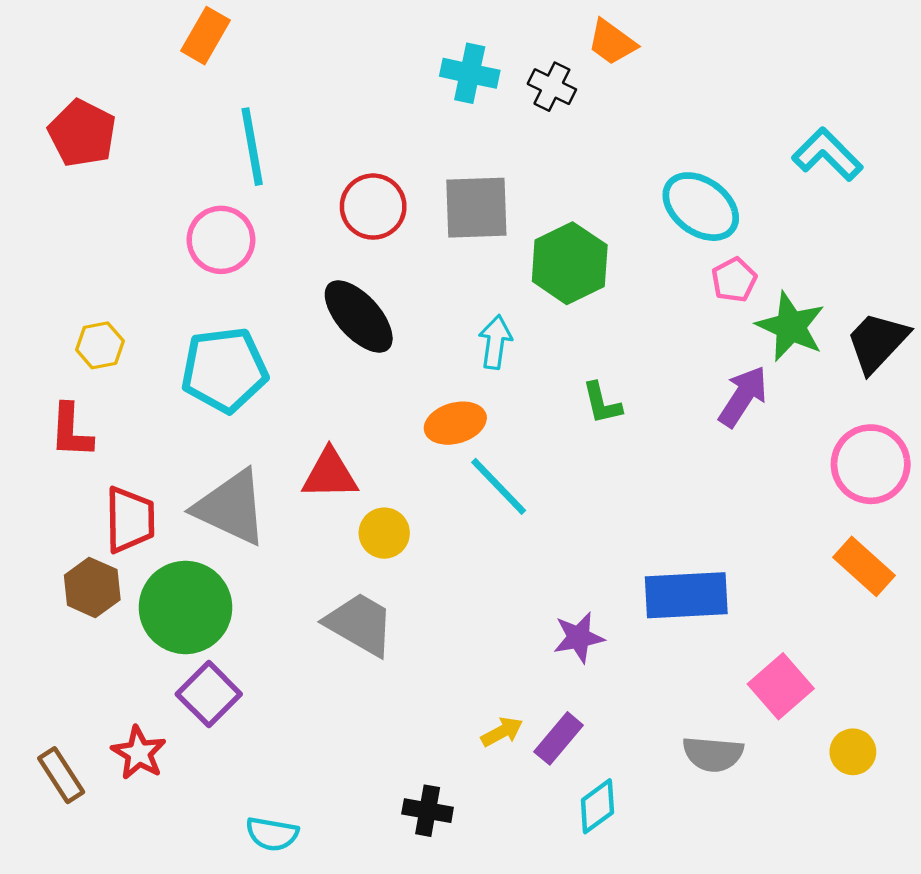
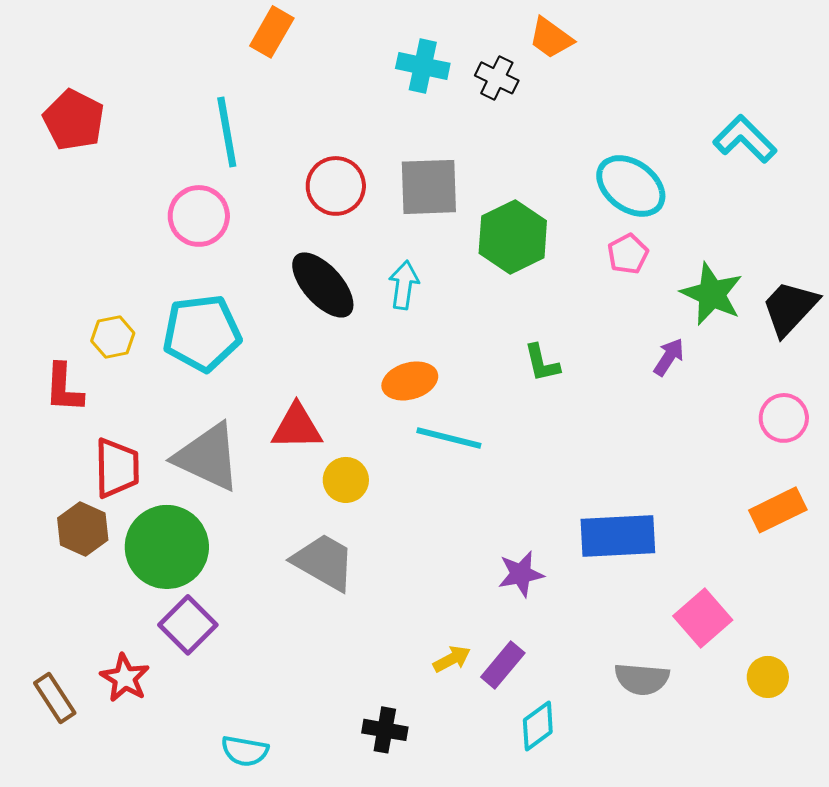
orange rectangle: (205, 36) -> (272, 32), moved
pink pentagon: (734, 280) -> (628, 254), moved
cyan arrow: (495, 342) -> (404, 285), moved
yellow hexagon: (100, 345) -> (113, 337), moved
purple arrow: (743, 396) -> (669, 357), size x0.7
pink circle: (871, 464) -> (784, 418), size x0.7
cyan line: (499, 486) -> (449, 438), turned -32
orange rectangle: (864, 566) -> (778, 510), turned -68

